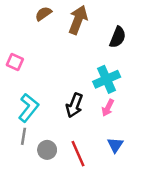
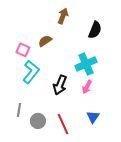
brown semicircle: (43, 14) -> (45, 41), moved
brown arrow: (78, 20) -> (63, 16), size x0.7
pink square: (15, 62) -> (23, 50), moved
cyan L-shape: (28, 108) -> (31, 72), moved

